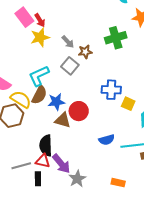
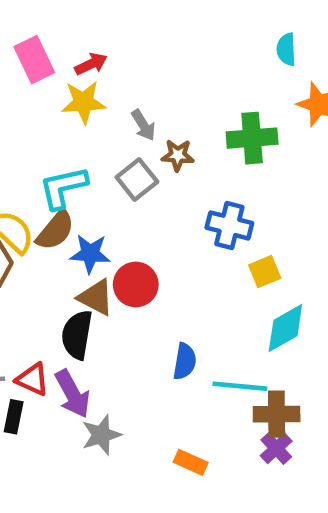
pink rectangle: (24, 17) -> (34, 60), moved
red arrow: (40, 20) -> (91, 64), turned -96
blue cross: (111, 90) -> (229, 225), moved
yellow square: (128, 104) -> (265, 272), moved, turned 32
blue semicircle: (107, 140) -> (185, 361), turned -77
black semicircle: (46, 145) -> (77, 335), moved

